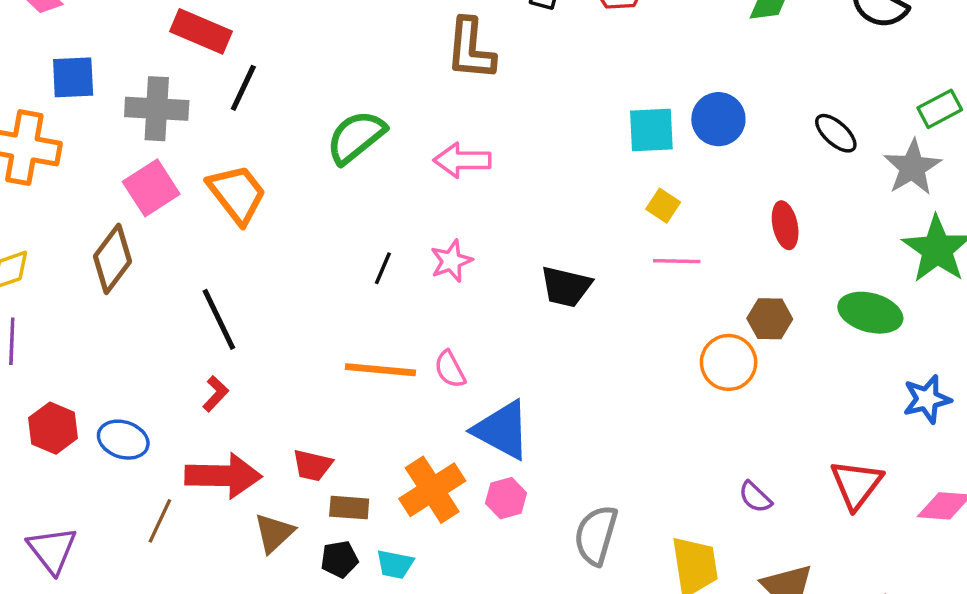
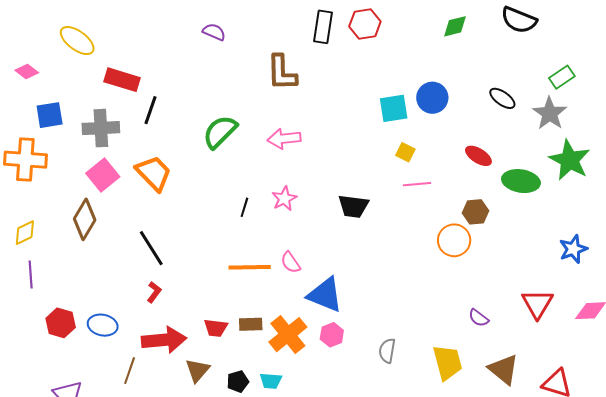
red ellipse: (785, 225) -> (478, 156), turned -40
green ellipse: (870, 313) -> (521, 181), moved
brown rectangle: (349, 508) -> (251, 324), moved
gray semicircle: (596, 535) -> (387, 351), size x0.7

